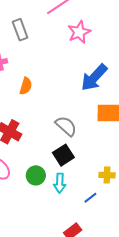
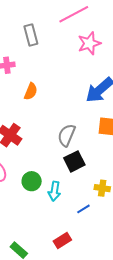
gray semicircle: (66, 126) -> (67, 135), turned -115
black square: (63, 155) -> (74, 161), moved

